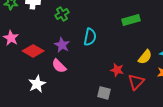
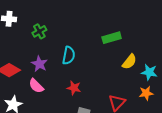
yellow semicircle: (145, 57) -> (129, 62), moved
red star: (117, 70) -> (74, 88), moved

